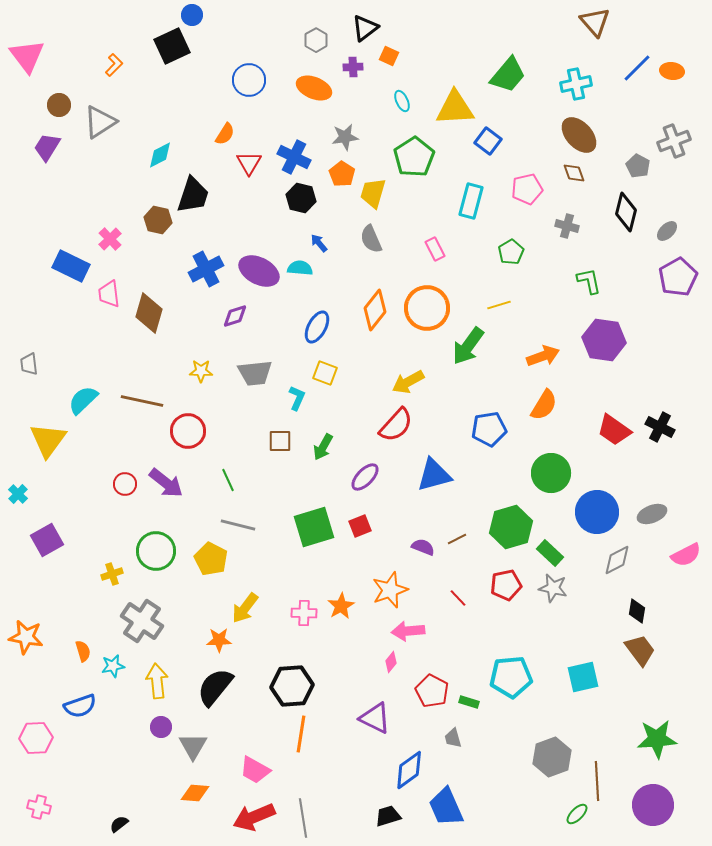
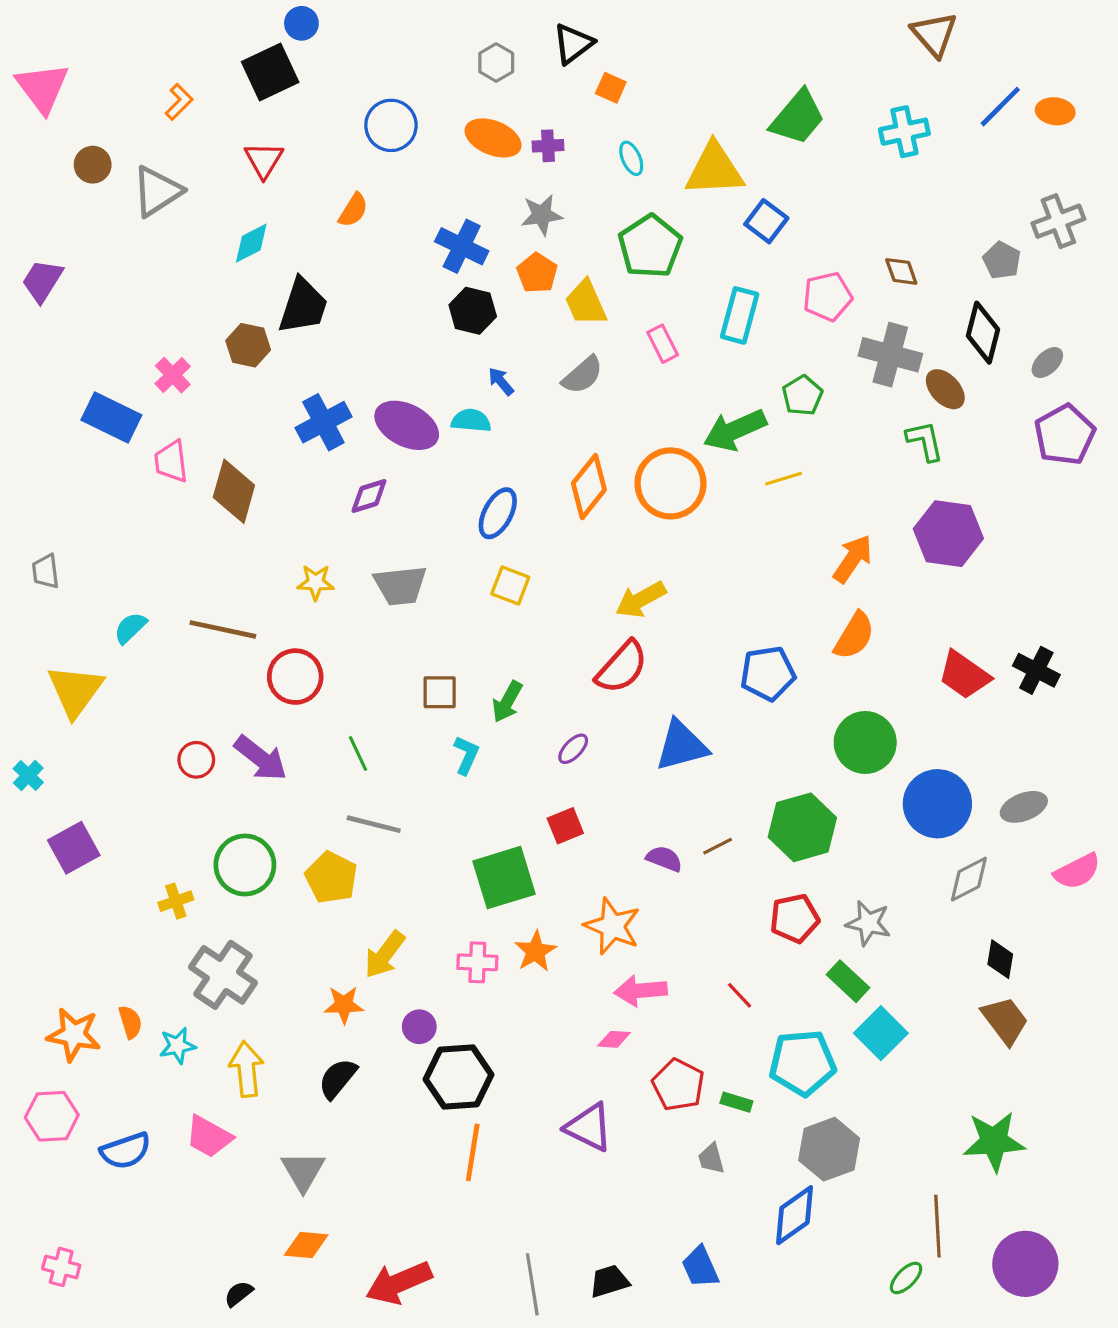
purple cross: (353, 67) -> (548, 146), moved
brown ellipse: (579, 135) -> (945, 389), moved, size x0.7
purple trapezoid: (47, 147) -> (42, 281), moved
red triangle: (249, 163) -> (264, 160), moved
yellow trapezoid: (373, 193) -> (586, 303), turned -40
gray cross: (567, 226) -> (890, 355), size x1.6
gray semicircle: (371, 239) -> (583, 375), turned -108
pink rectangle: (435, 249) -> (663, 344), moved
green arrow: (468, 346) -> (735, 430), moved, turned 30
orange arrow: (543, 356) -> (853, 559), turned -36
cyan L-shape: (297, 398) -> (466, 755), moved
cyan semicircle: (83, 400) -> (130, 628), size x0.7
purple ellipse: (365, 477) -> (573, 749), size x0.7
green square: (314, 527) -> (504, 878), moved
green rectangle: (550, 553) -> (848, 981), moved
orange star: (390, 590) -> (612, 926), turned -30
red line: (458, 598) -> (740, 995), moved
orange star: (26, 637) -> (74, 1035), moved
pink diamond: (391, 662) -> (614, 1039), turned 55
cyan square: (583, 677) -> (881, 1033), moved, turned -32
black semicircle: (215, 687) -> (338, 1079), size x0.7
blue semicircle: (80, 706) -> (126, 1151), moved
purple circle: (161, 727) -> (419, 1027), moved
pink hexagon: (36, 738) -> (52, 1116), moved
green star: (657, 739) -> (994, 1141), moved
gray hexagon: (552, 757) -> (829, 1149), moved
pink trapezoid: (255, 770) -> (209, 1137), moved
blue diamond: (409, 770) -> (795, 1215), moved
blue trapezoid: (446, 807) -> (700, 1267), size x0.7
gray line: (303, 818) -> (532, 1284), moved
black semicircle: (119, 824) -> (239, 1294), moved

